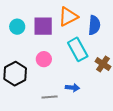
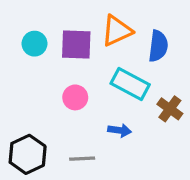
cyan rectangle: (78, 49) -> (130, 84), turned -35
black hexagon: (15, 74) -> (28, 154), moved
blue arrow: (72, 88) -> (120, 130), moved

